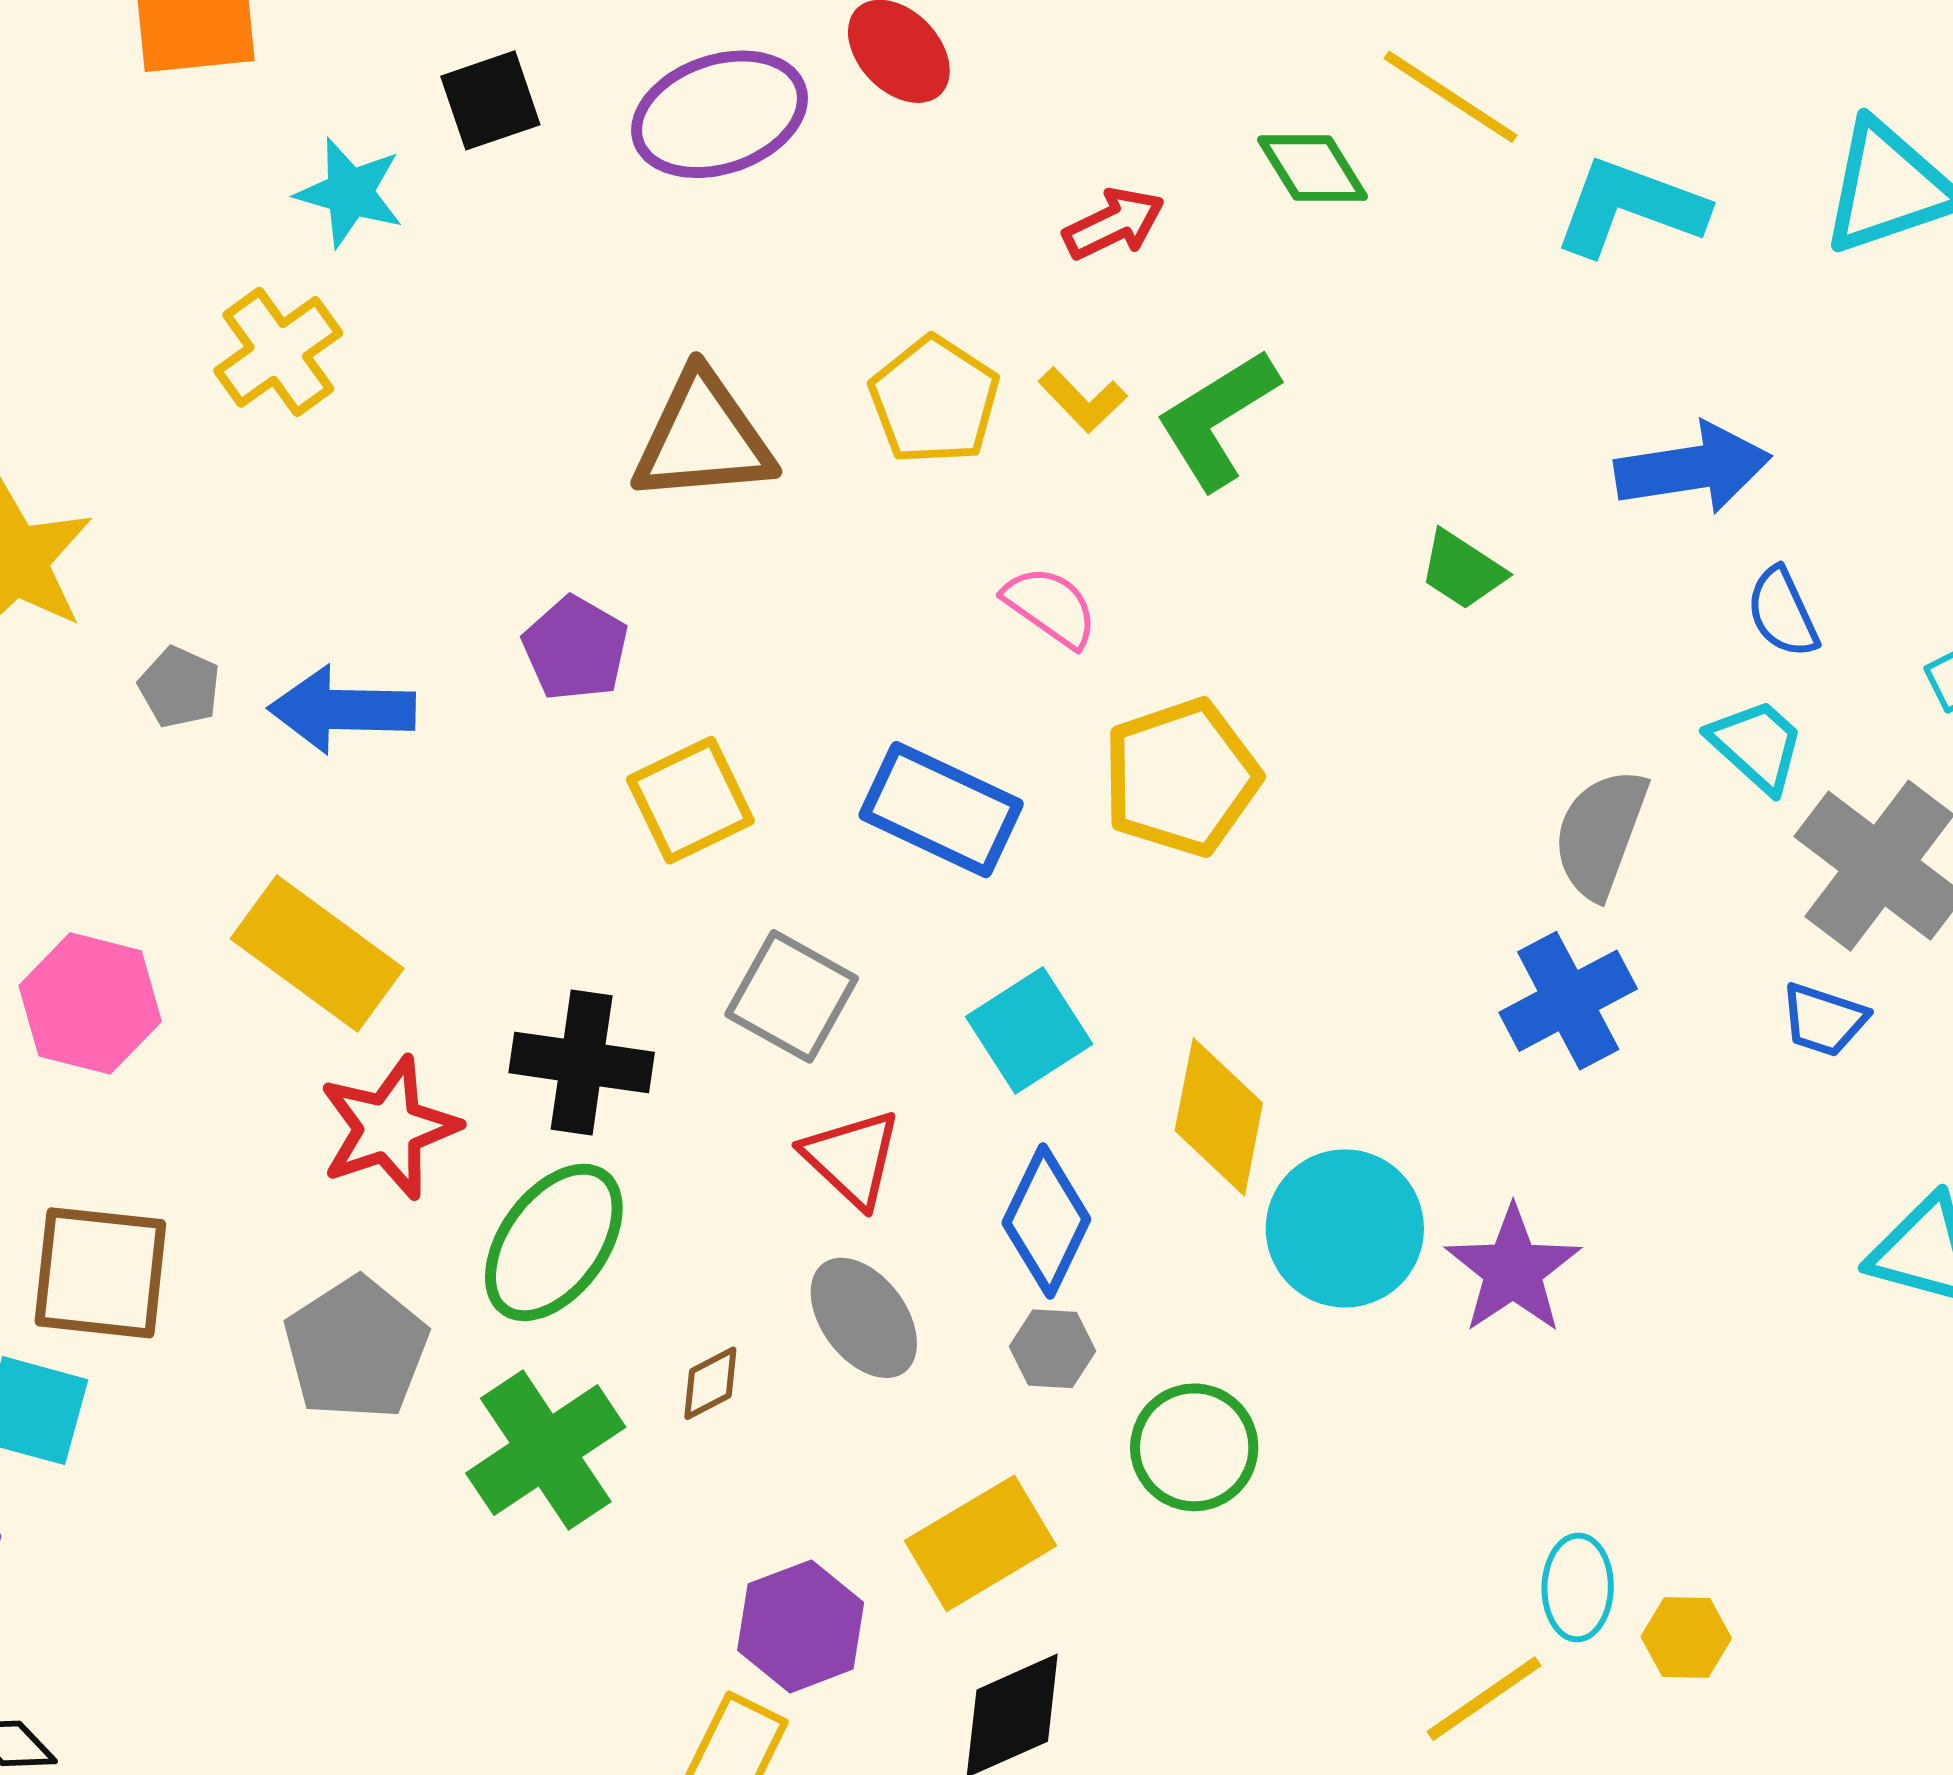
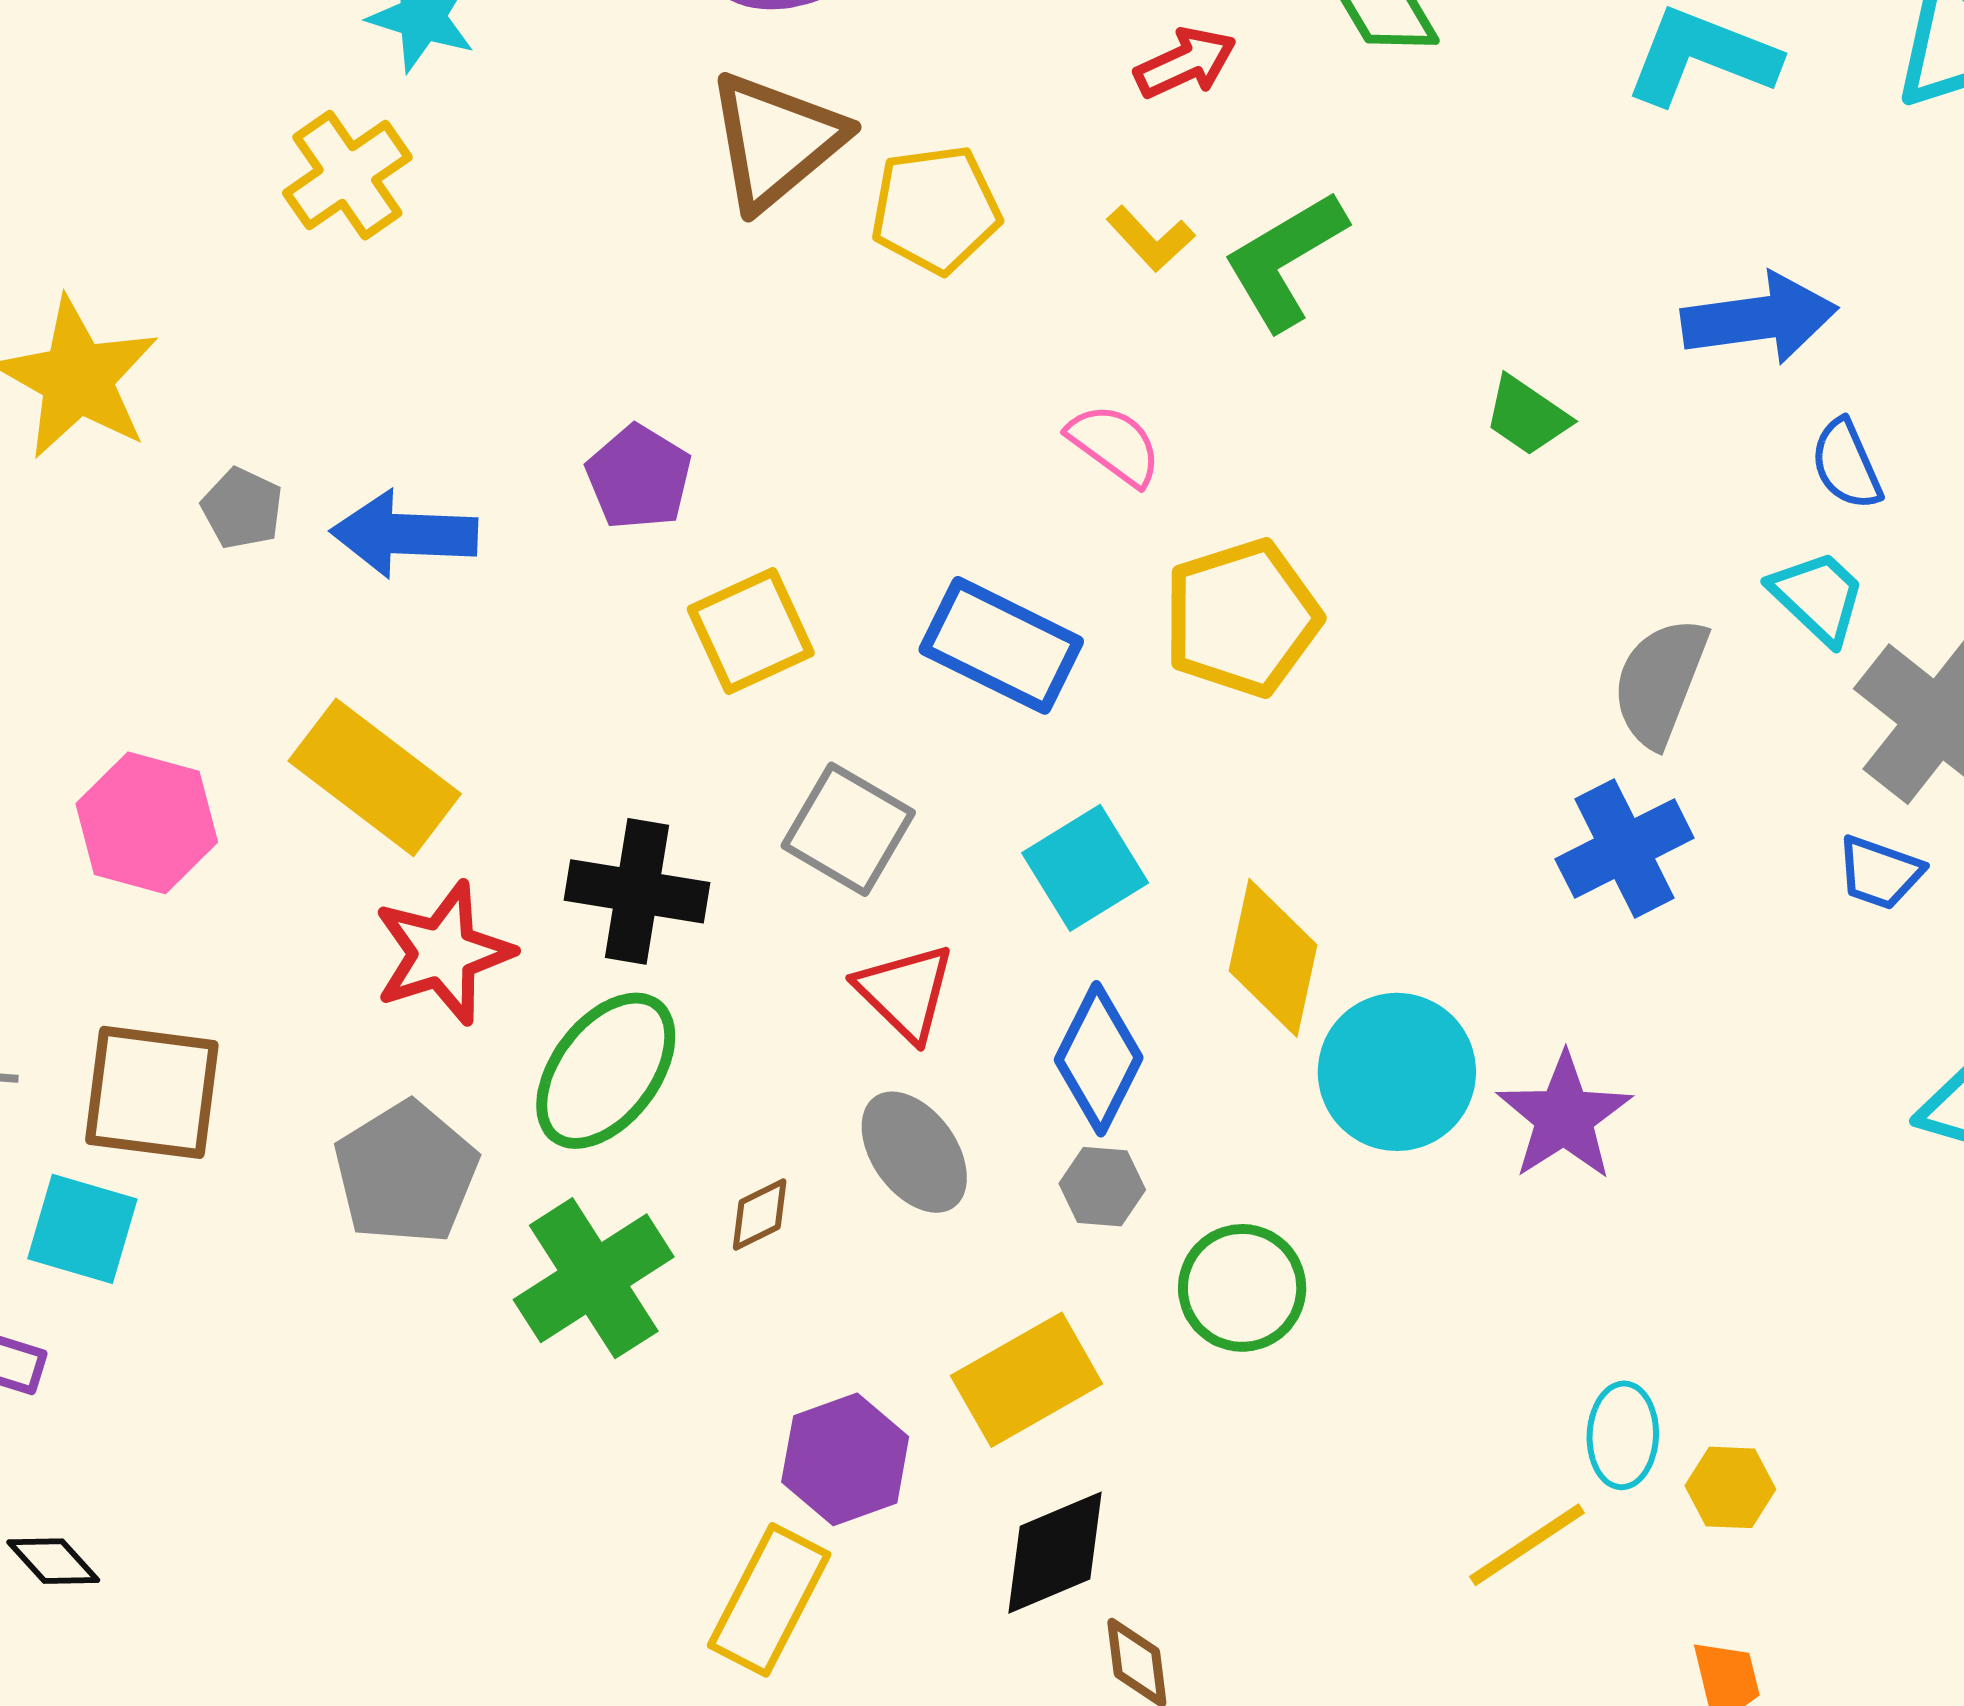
yellow pentagon: (934, 400) -> (936, 209), moved, turned 30
brown triangle: (703, 438) -> (776, 141), moved, turned -36

